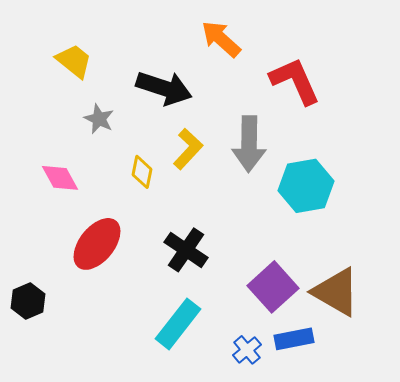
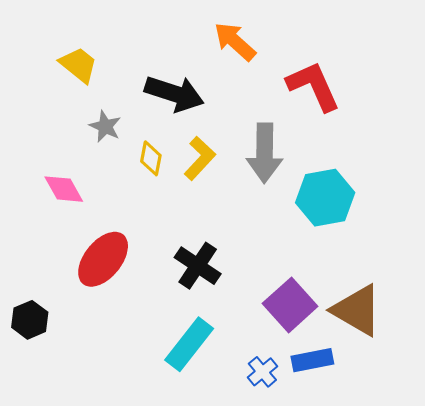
yellow diamond: (142, 172) -> (151, 158), moved

